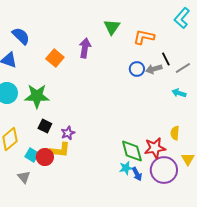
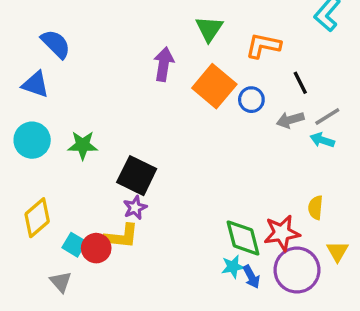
orange square: (55, 58) -> (214, 86), moved, size x1.4
gray line: (183, 68) -> (327, 116), moved
gray arrow: (154, 69) -> (290, 120), moved
green star: (37, 96) -> (83, 145), size x0.7
black square: (45, 126) -> (137, 176), moved, size x1.6

